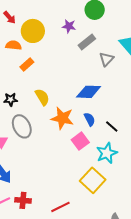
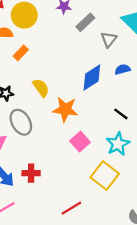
blue diamond: (89, 92) -> (92, 78), turned -30
blue semicircle: (90, 119) -> (123, 69), moved, turned -72
pink square: (80, 141) -> (80, 142), moved
red cross: (23, 200) -> (31, 173), moved

